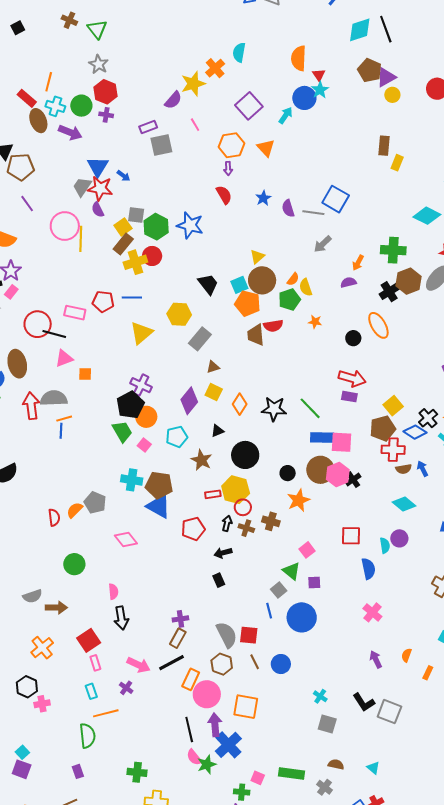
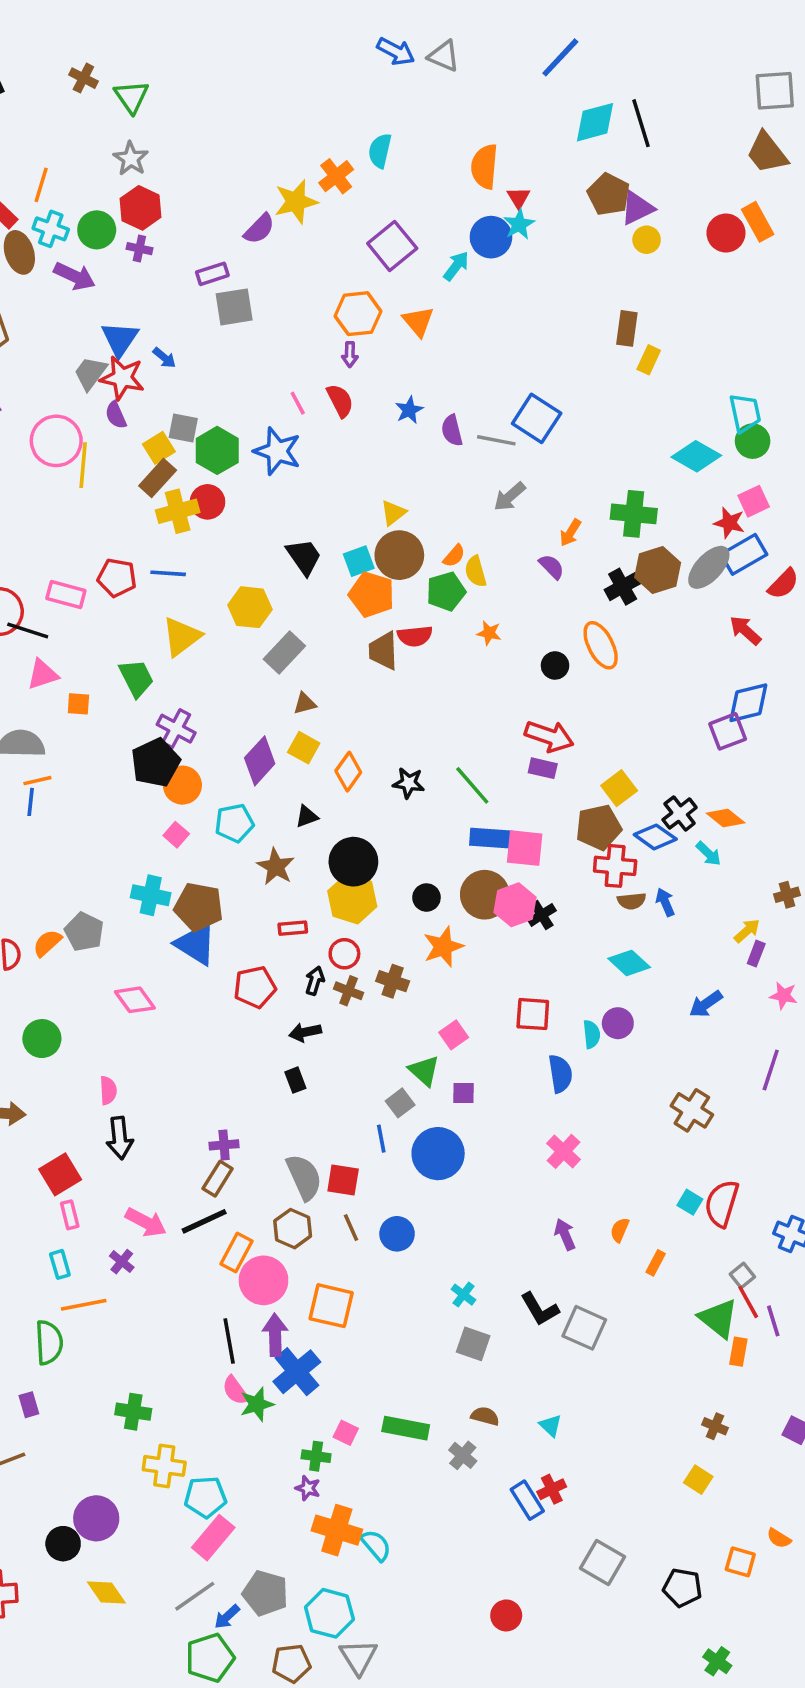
pink line: (195, 125) -> (298, 403), moved
purple semicircle: (348, 282) -> (552, 567), turned 56
black star: (274, 409) -> (409, 783), size x0.7
green trapezoid: (122, 431) -> (136, 678), moved
yellow hexagon: (236, 490) -> (352, 899), moved

